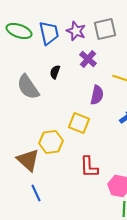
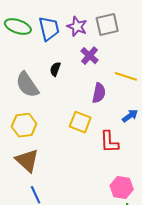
yellow hexagon: (51, 142) -> (24, 125), moved
red L-shape: (89, 167) -> (109, 142), moved

